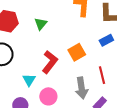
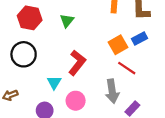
orange square: (77, 52) -> (118, 45), moved
red line: (102, 75) -> (127, 68), moved, turned -42

